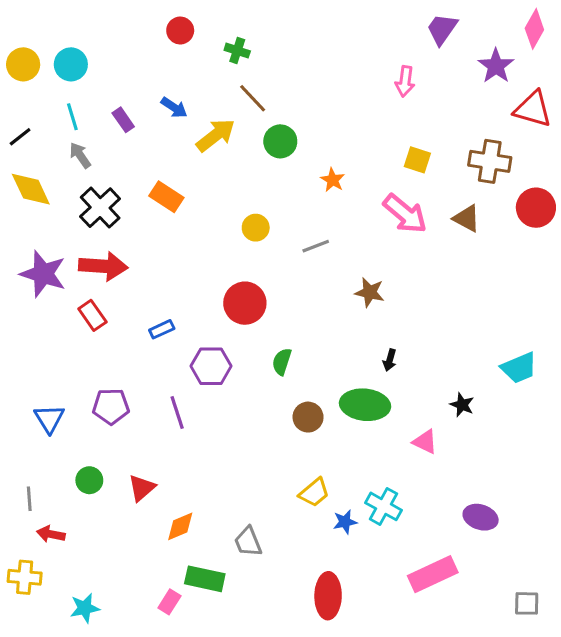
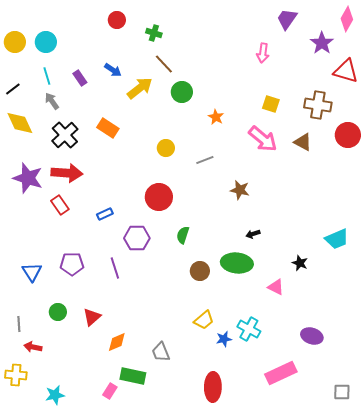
black arrow: (390, 360) -> (253, 234), turned 56

